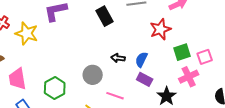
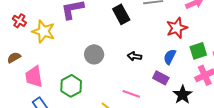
blue semicircle: (141, 60) -> (170, 57), moved
gray circle: (93, 75) -> (94, 54), moved

